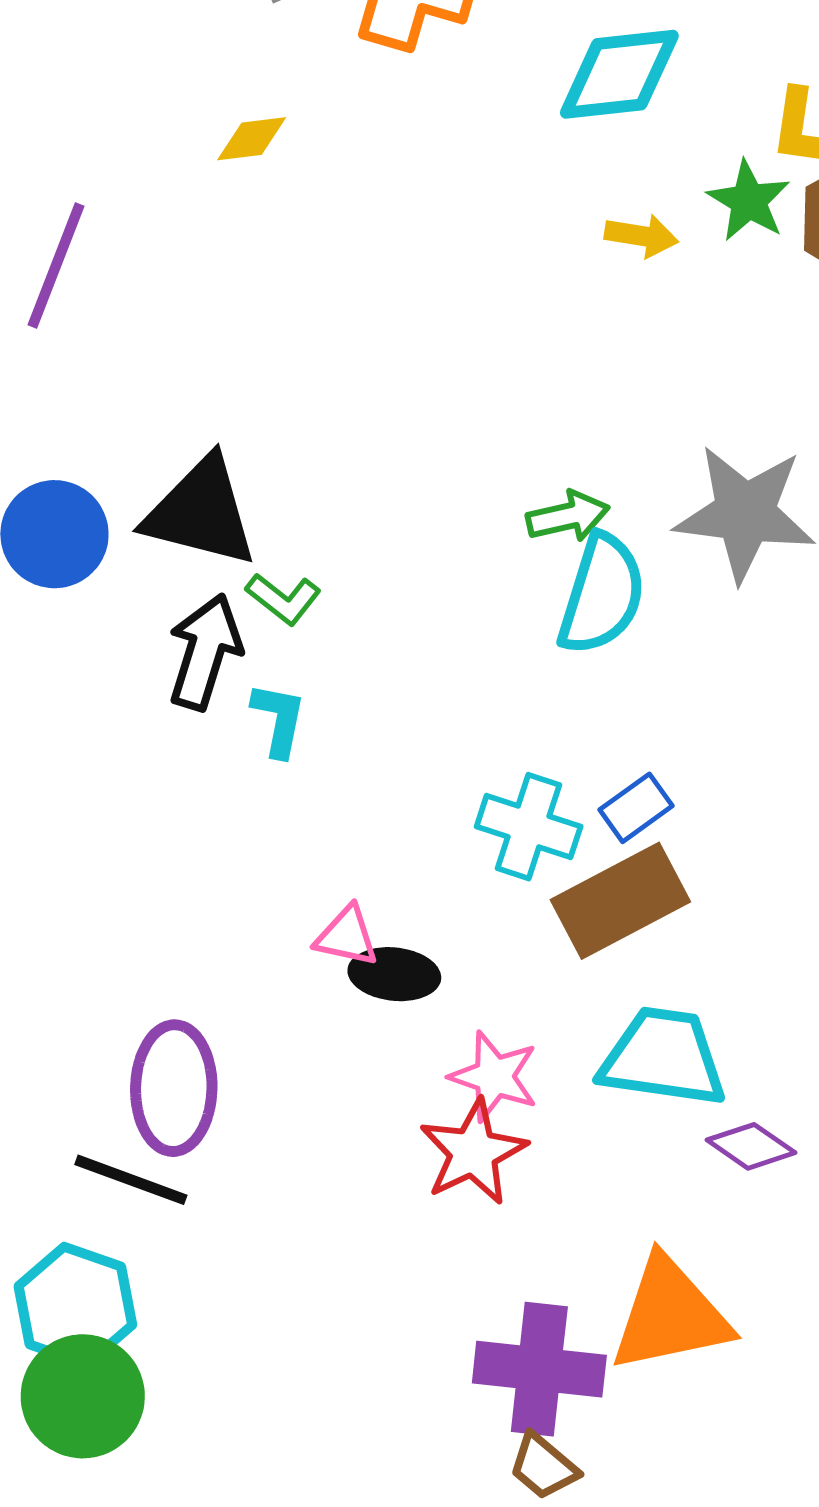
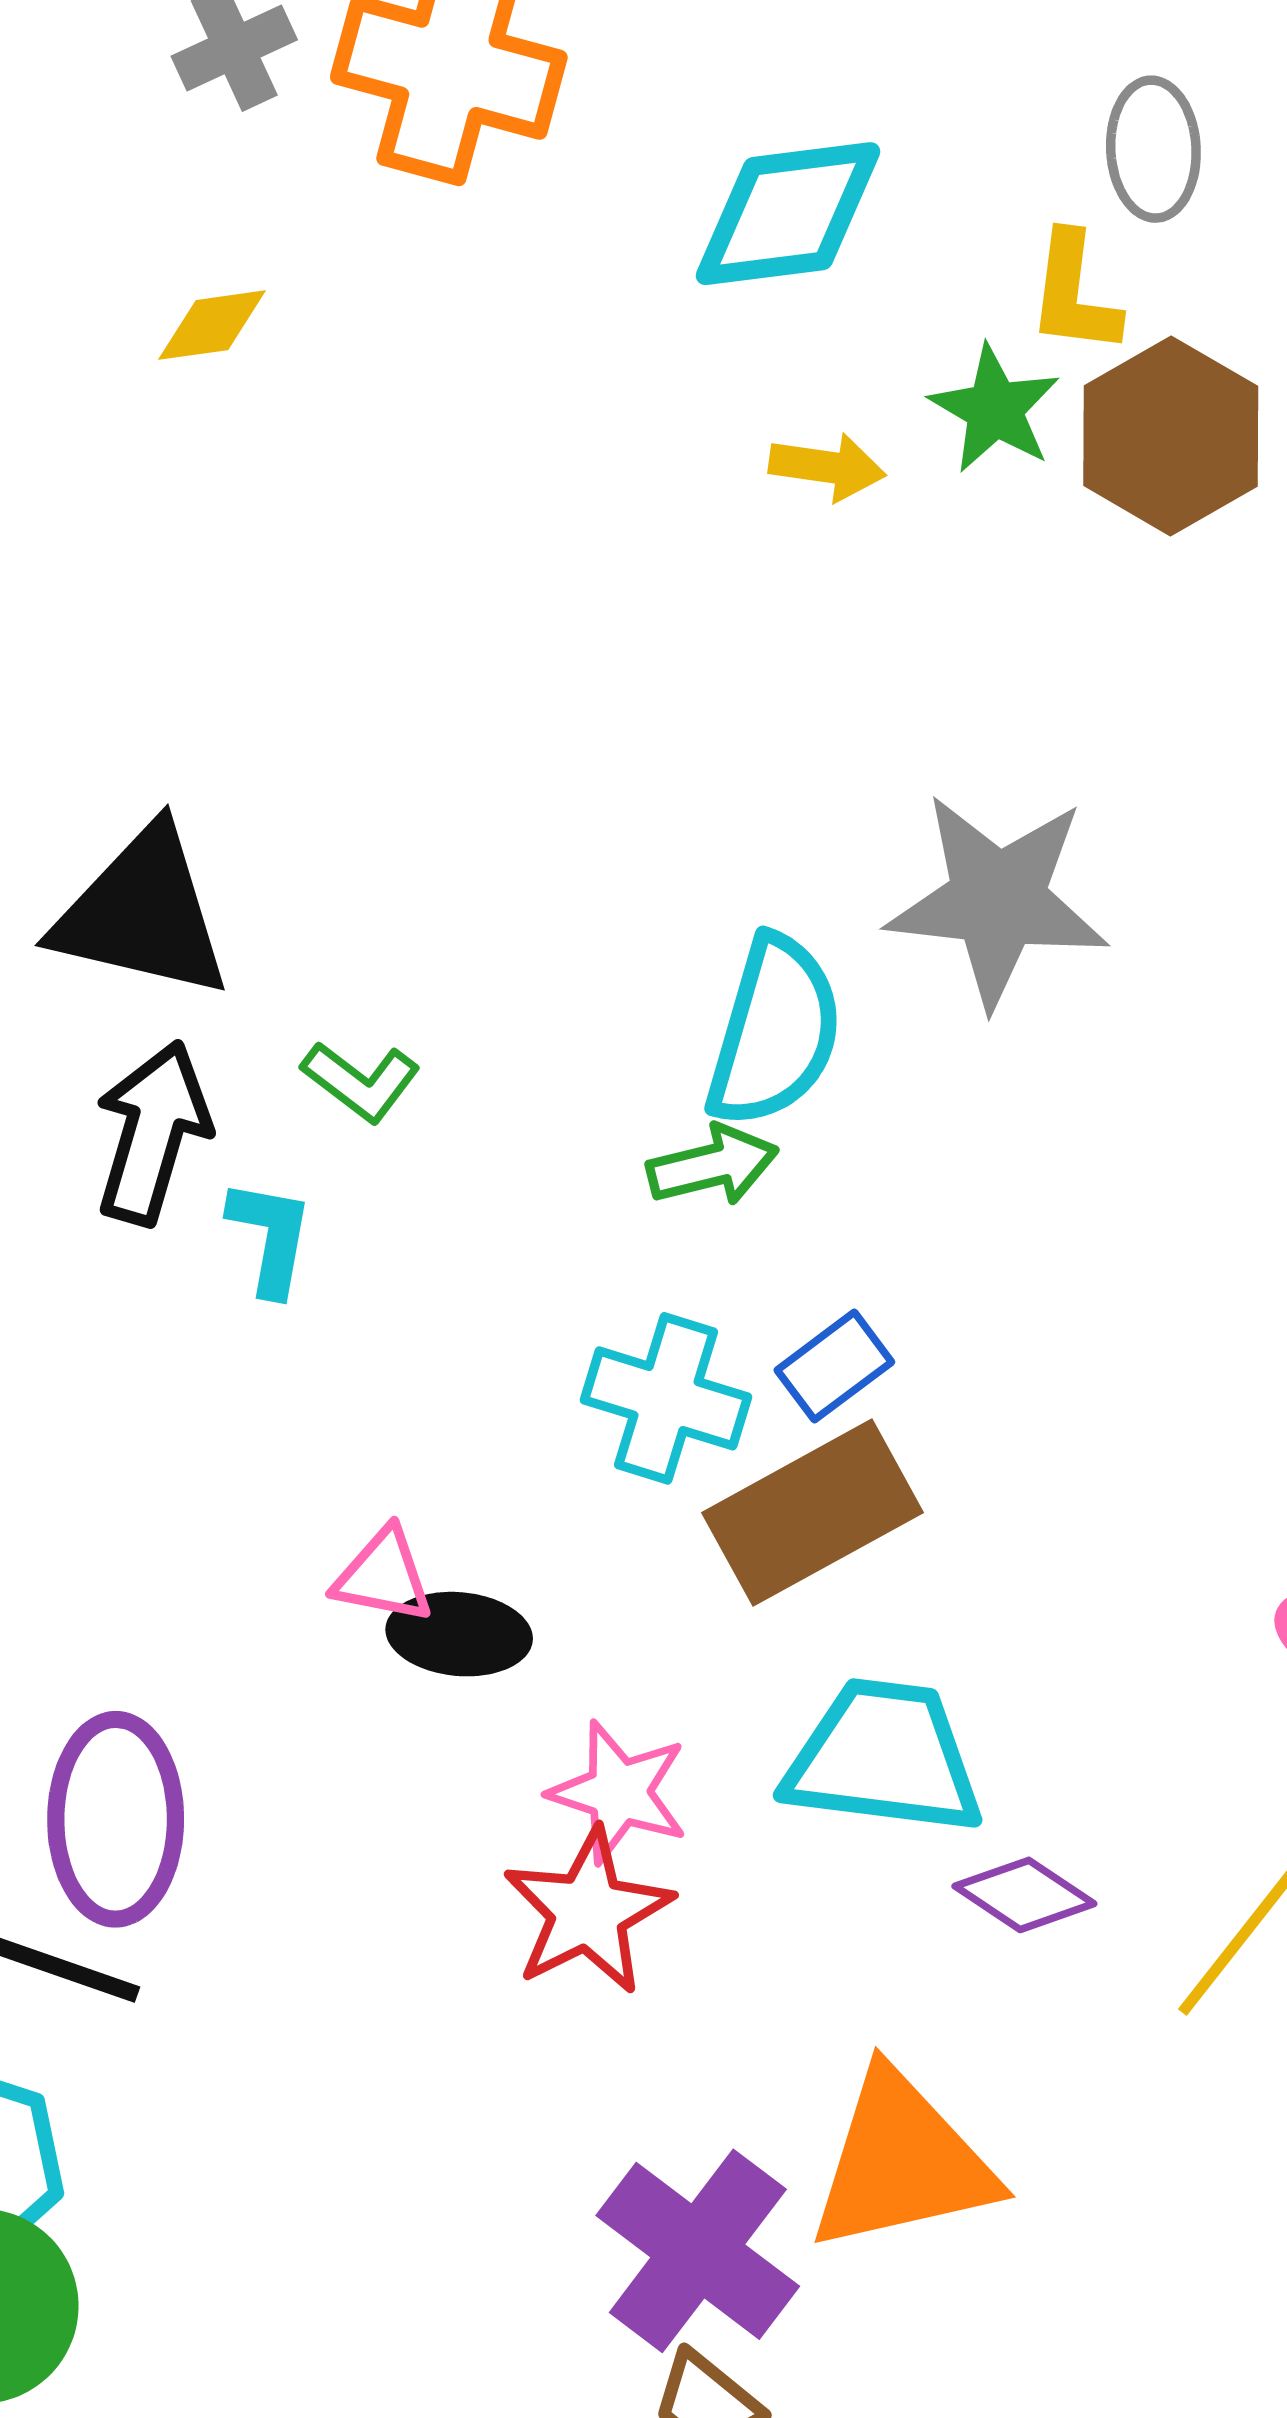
green arrow: (568, 516) -> (713, 1165), moved
green L-shape: (283, 599) -> (361, 1081), moved
purple cross: (539, 1369) -> (698, 2251), turned 32

